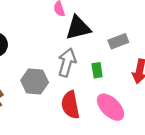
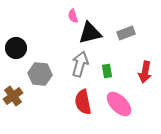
gray rectangle: (118, 41) -> (126, 33), moved
gray hexagon: (35, 81) -> (40, 74), moved

